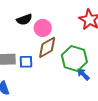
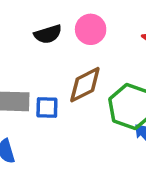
pink circle: (43, 28) -> (91, 29), moved

